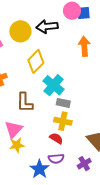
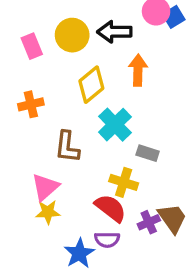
blue square: (83, 13) -> (174, 17), turned -32
orange arrow: (84, 46) -> (138, 70), moved
gray rectangle: (63, 103) -> (148, 153), moved
red semicircle: (56, 138) -> (110, 208), size x1.5
purple cross: (84, 164) -> (149, 222), moved

